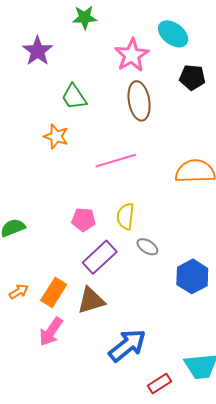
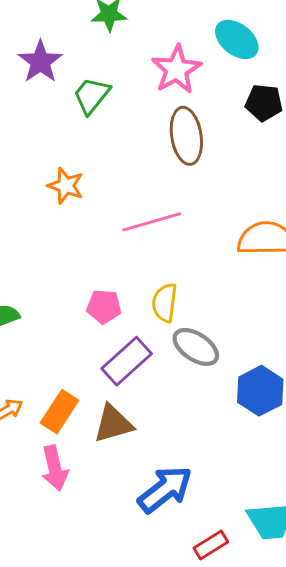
green trapezoid: (74, 97) -> (92, 96), moved, turned 72
gray ellipse: (147, 247) -> (196, 347), size x1.5
pink arrow: (51, 332) -> (55, 468), turned -48

